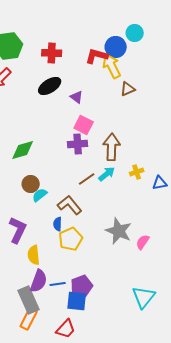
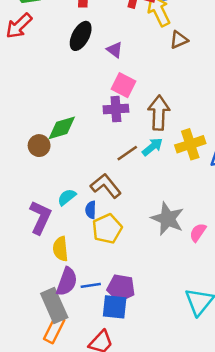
black ellipse: (50, 86) -> (81, 36), turned -30
green diamond: (23, 150) -> (62, 128), moved
yellow cross: (137, 172) -> (190, 144), size x1.6
brown circle: (31, 184) -> (39, 146), moved
cyan semicircle: (40, 195) -> (67, 197), moved
purple pentagon: (82, 286) -> (121, 288), turned 30

